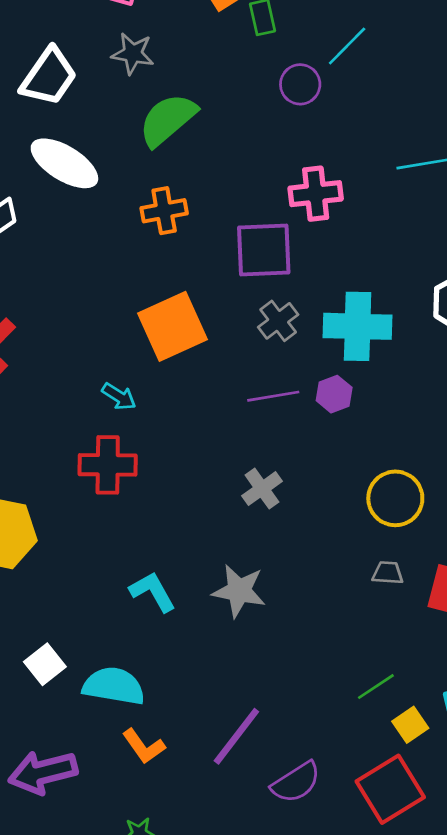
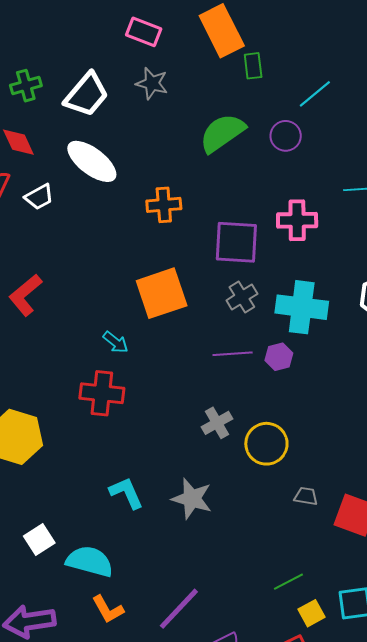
purple circle: (300, 84) -> (286, 136), moved
green semicircle: (168, 120) -> (222, 133), moved
pink cross: (316, 194) -> (297, 220), moved
yellow circle: (395, 498) -> (266, 444), moved

